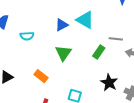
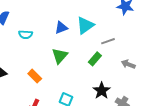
cyan triangle: (85, 20) -> (85, 25), turned 48
gray line: (116, 39) -> (108, 41), moved, turned -32

